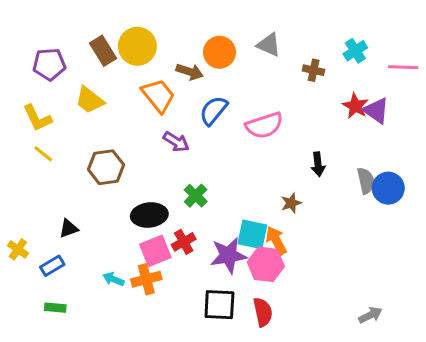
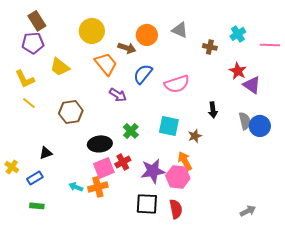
brown rectangle: (103, 51) -> (37, 21), moved
purple triangle: (376, 110) -> (252, 85), moved
cyan square: (252, 234) -> (169, 126), moved

